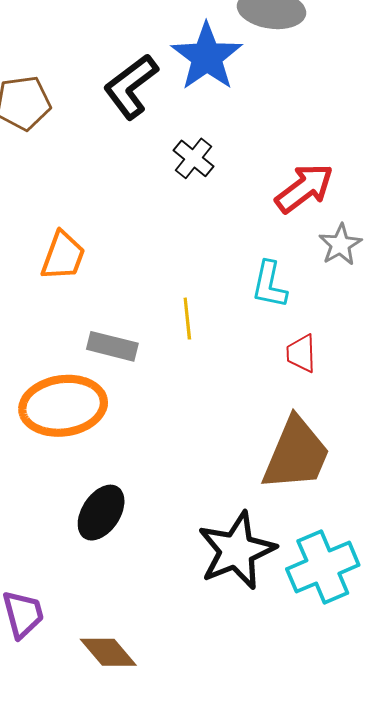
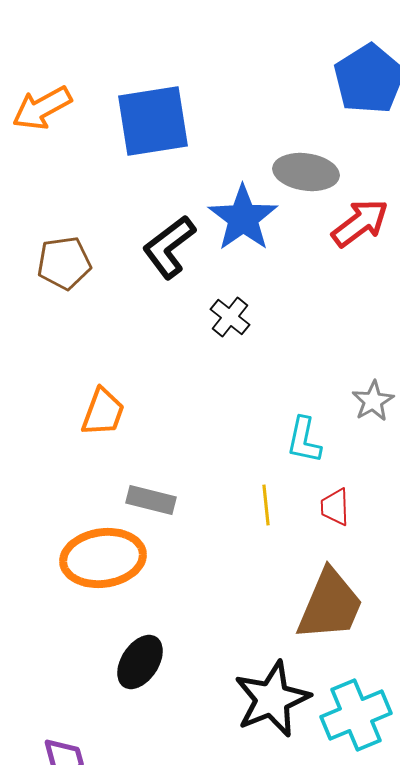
red arrow: (304, 188) -> (360, 223), moved
yellow line: (187, 319) -> (266, 505), moved

